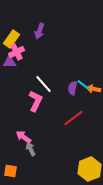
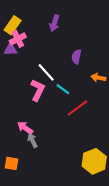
purple arrow: (40, 31) -> (54, 23), moved
cyan line: (84, 85) -> (63, 89), moved
purple semicircle: (73, 88) -> (76, 57), moved

